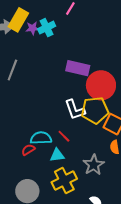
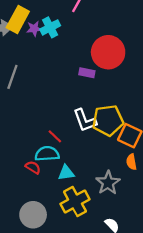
purple rectangle: (78, 68) -> (87, 73), size x0.6
red circle: (101, 85) -> (108, 52), moved
red line: (64, 136) -> (55, 136), moved
red semicircle: (28, 150) -> (33, 167), turned 64

